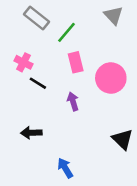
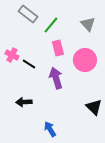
gray triangle: (113, 15) -> (88, 24), moved
pink cross: (23, 62) -> (12, 55), moved
purple arrow: (73, 101) -> (56, 78), size x1.5

